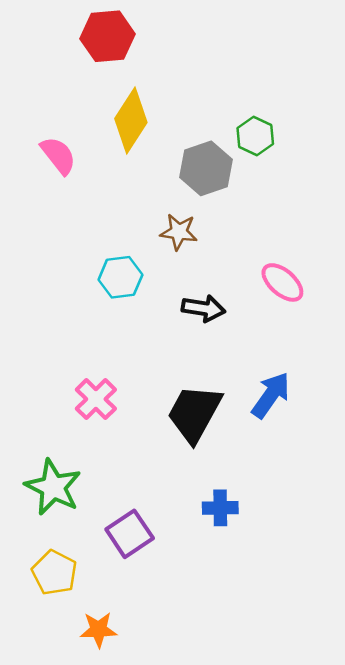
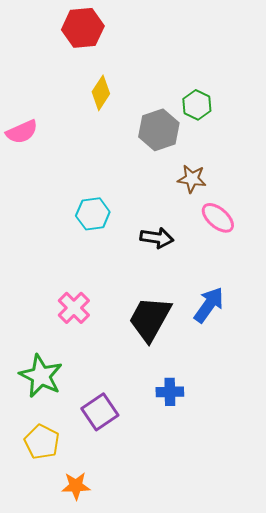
yellow diamond: (131, 120) -> (101, 93), size x0.7
pink semicircle: (58, 155) -> (22, 132), moved, turned 104
brown star: (179, 232) -> (192, 179), moved

